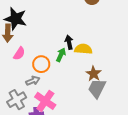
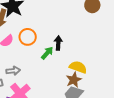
yellow semicircle: (83, 49) -> (78, 67), moved
orange circle: (41, 64) -> (28, 37), moved

